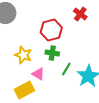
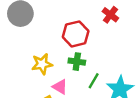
yellow star: (23, 55) -> (42, 64), turned -30

